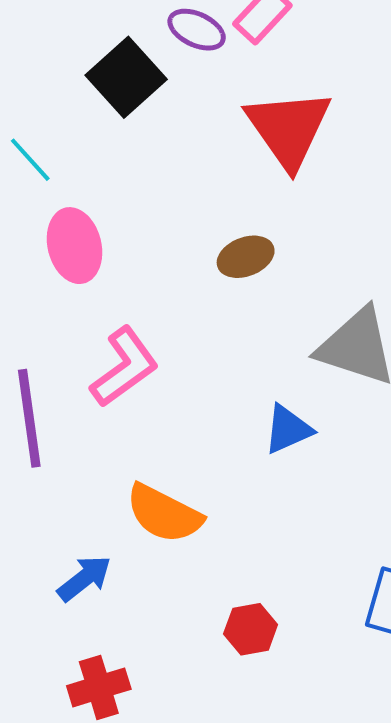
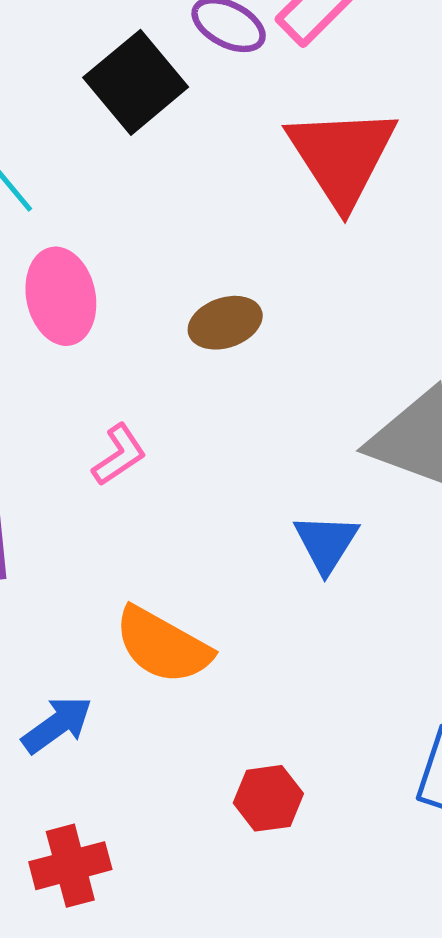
brown ellipse: (246, 257) -> (225, 323), moved
pink L-shape: (124, 367) -> (119, 455), size x0.6
blue triangle: (288, 429) -> (326, 543), turned -36

